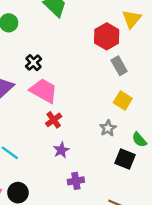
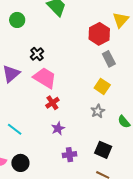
yellow square: (123, 101) -> (102, 86), moved
black square: (125, 159) -> (103, 150), moved

